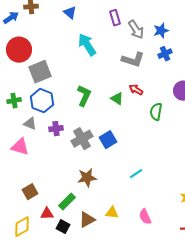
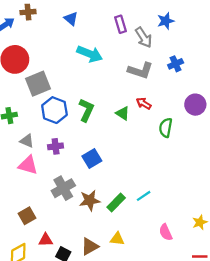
blue star: (161, 31) -> (166, 21), moved
cyan arrow: (87, 45) -> (90, 54), turned 145
blue hexagon: (42, 101) -> (54, 110), moved
gray cross: (82, 139) -> (63, 188), moved
blue square: (108, 140) -> (92, 158), moved
pink triangle: (20, 147) -> (28, 165), moved
green rectangle: (67, 202) -> (116, 203), moved
pink semicircle: (145, 217) -> (166, 232), moved

